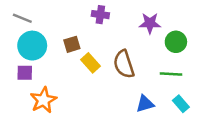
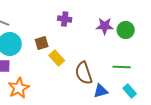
green circle: (176, 42) -> (126, 30), moved
brown semicircle: (124, 64) -> (84, 73), moved

